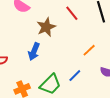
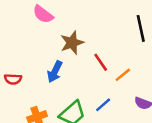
red line: (72, 13) -> (101, 62), moved

